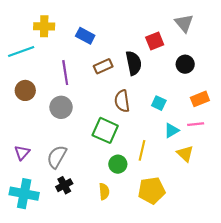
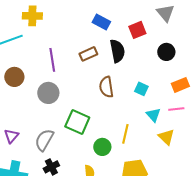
blue rectangle: (85, 36) -> (101, 22), moved
green square: (105, 130) -> (77, 122), moved
cyan triangle: (171, 130) -> (153, 115), turned -42

